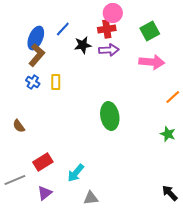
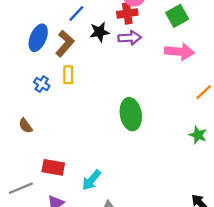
blue ellipse: (36, 38) -> (38, 38), moved
brown L-shape: (37, 55) -> (65, 44), moved
blue cross: (33, 82) -> (42, 84), moved
red rectangle: (43, 162) -> (53, 167), turned 42

